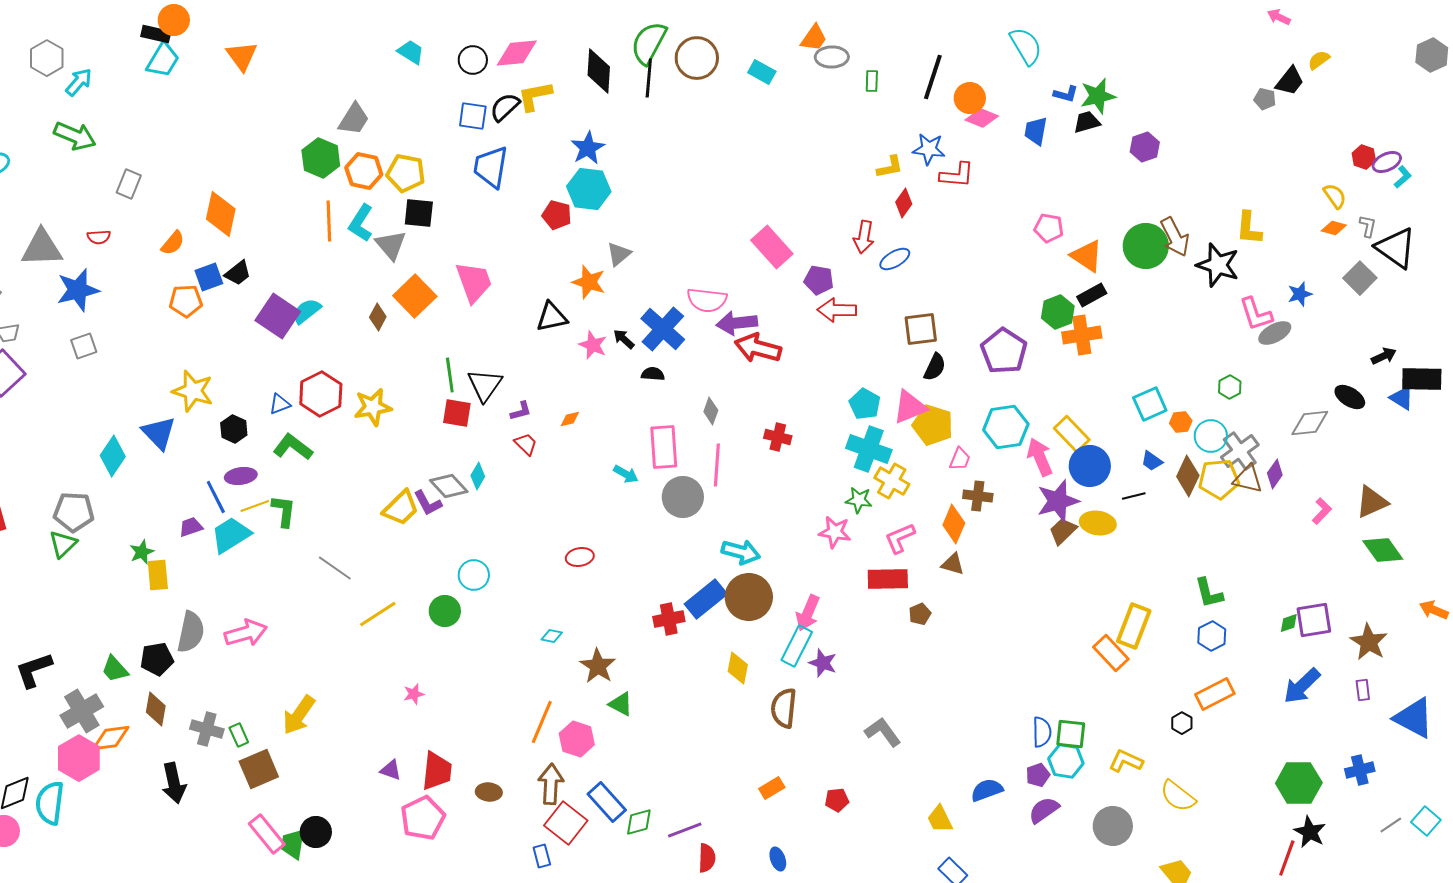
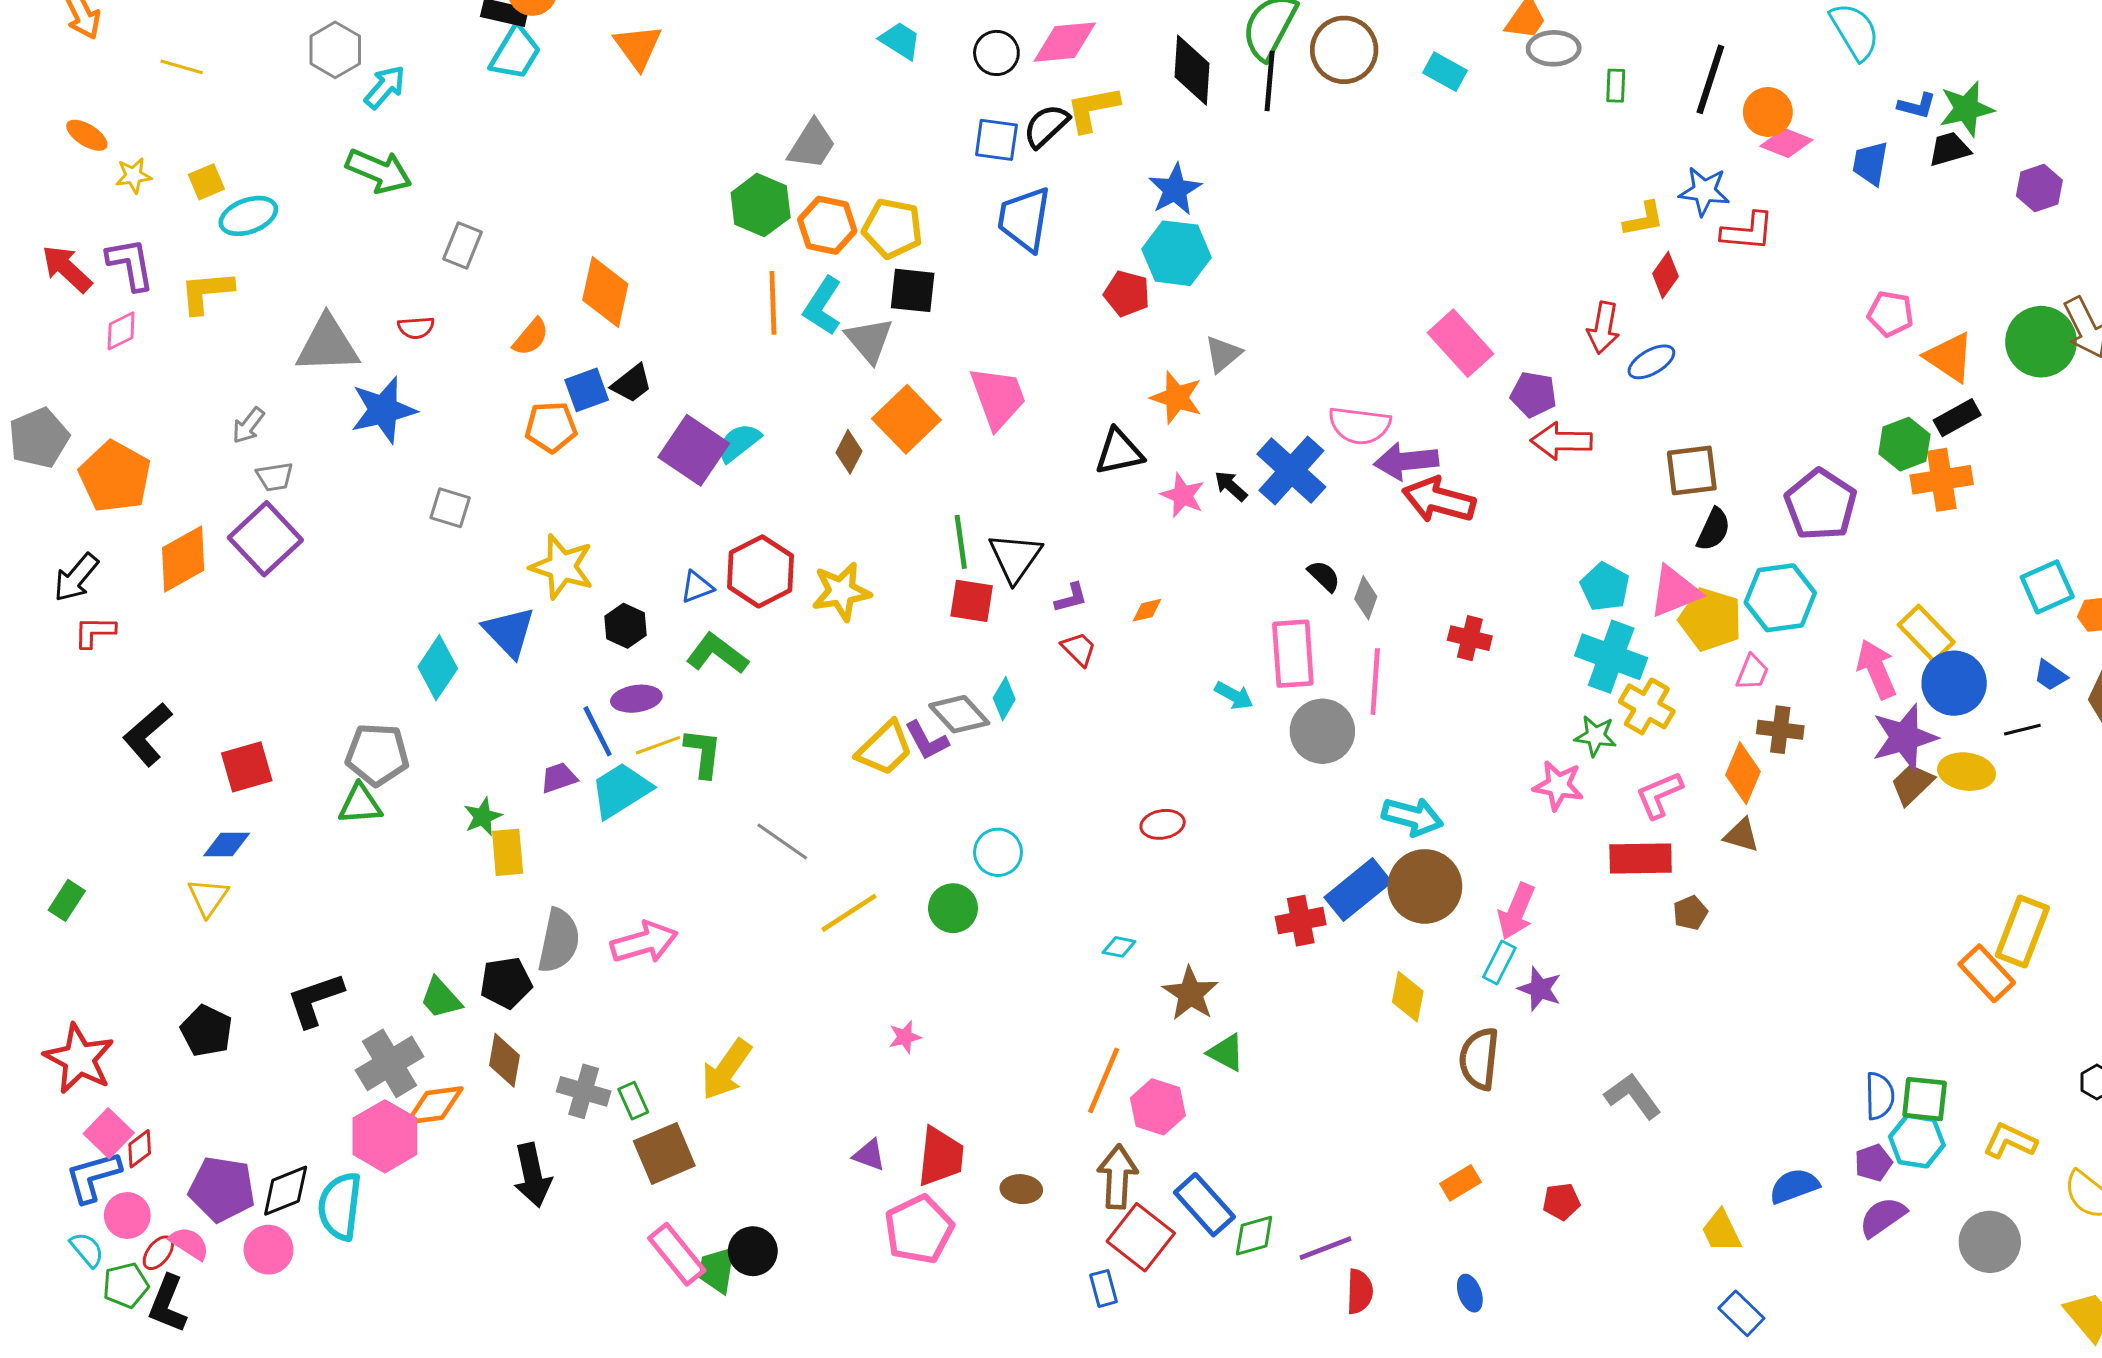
gray square: (84, 346) -> (450, 508), moved, turned 36
black semicircle: (653, 374) -> (1324, 576), moved, turned 40
cyan hexagon: (1006, 427) -> (1780, 598), moved
green triangle: (63, 544) -> (360, 804), turned 40
cyan rectangle: (797, 646) -> (1499, 963), size x0.7

